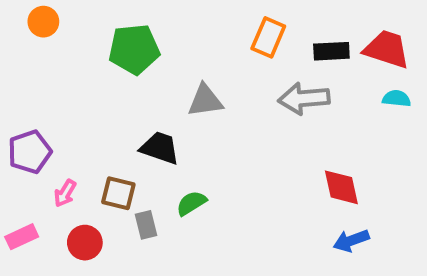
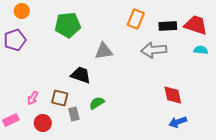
purple pentagon: (30, 152) -> (15, 40), moved

